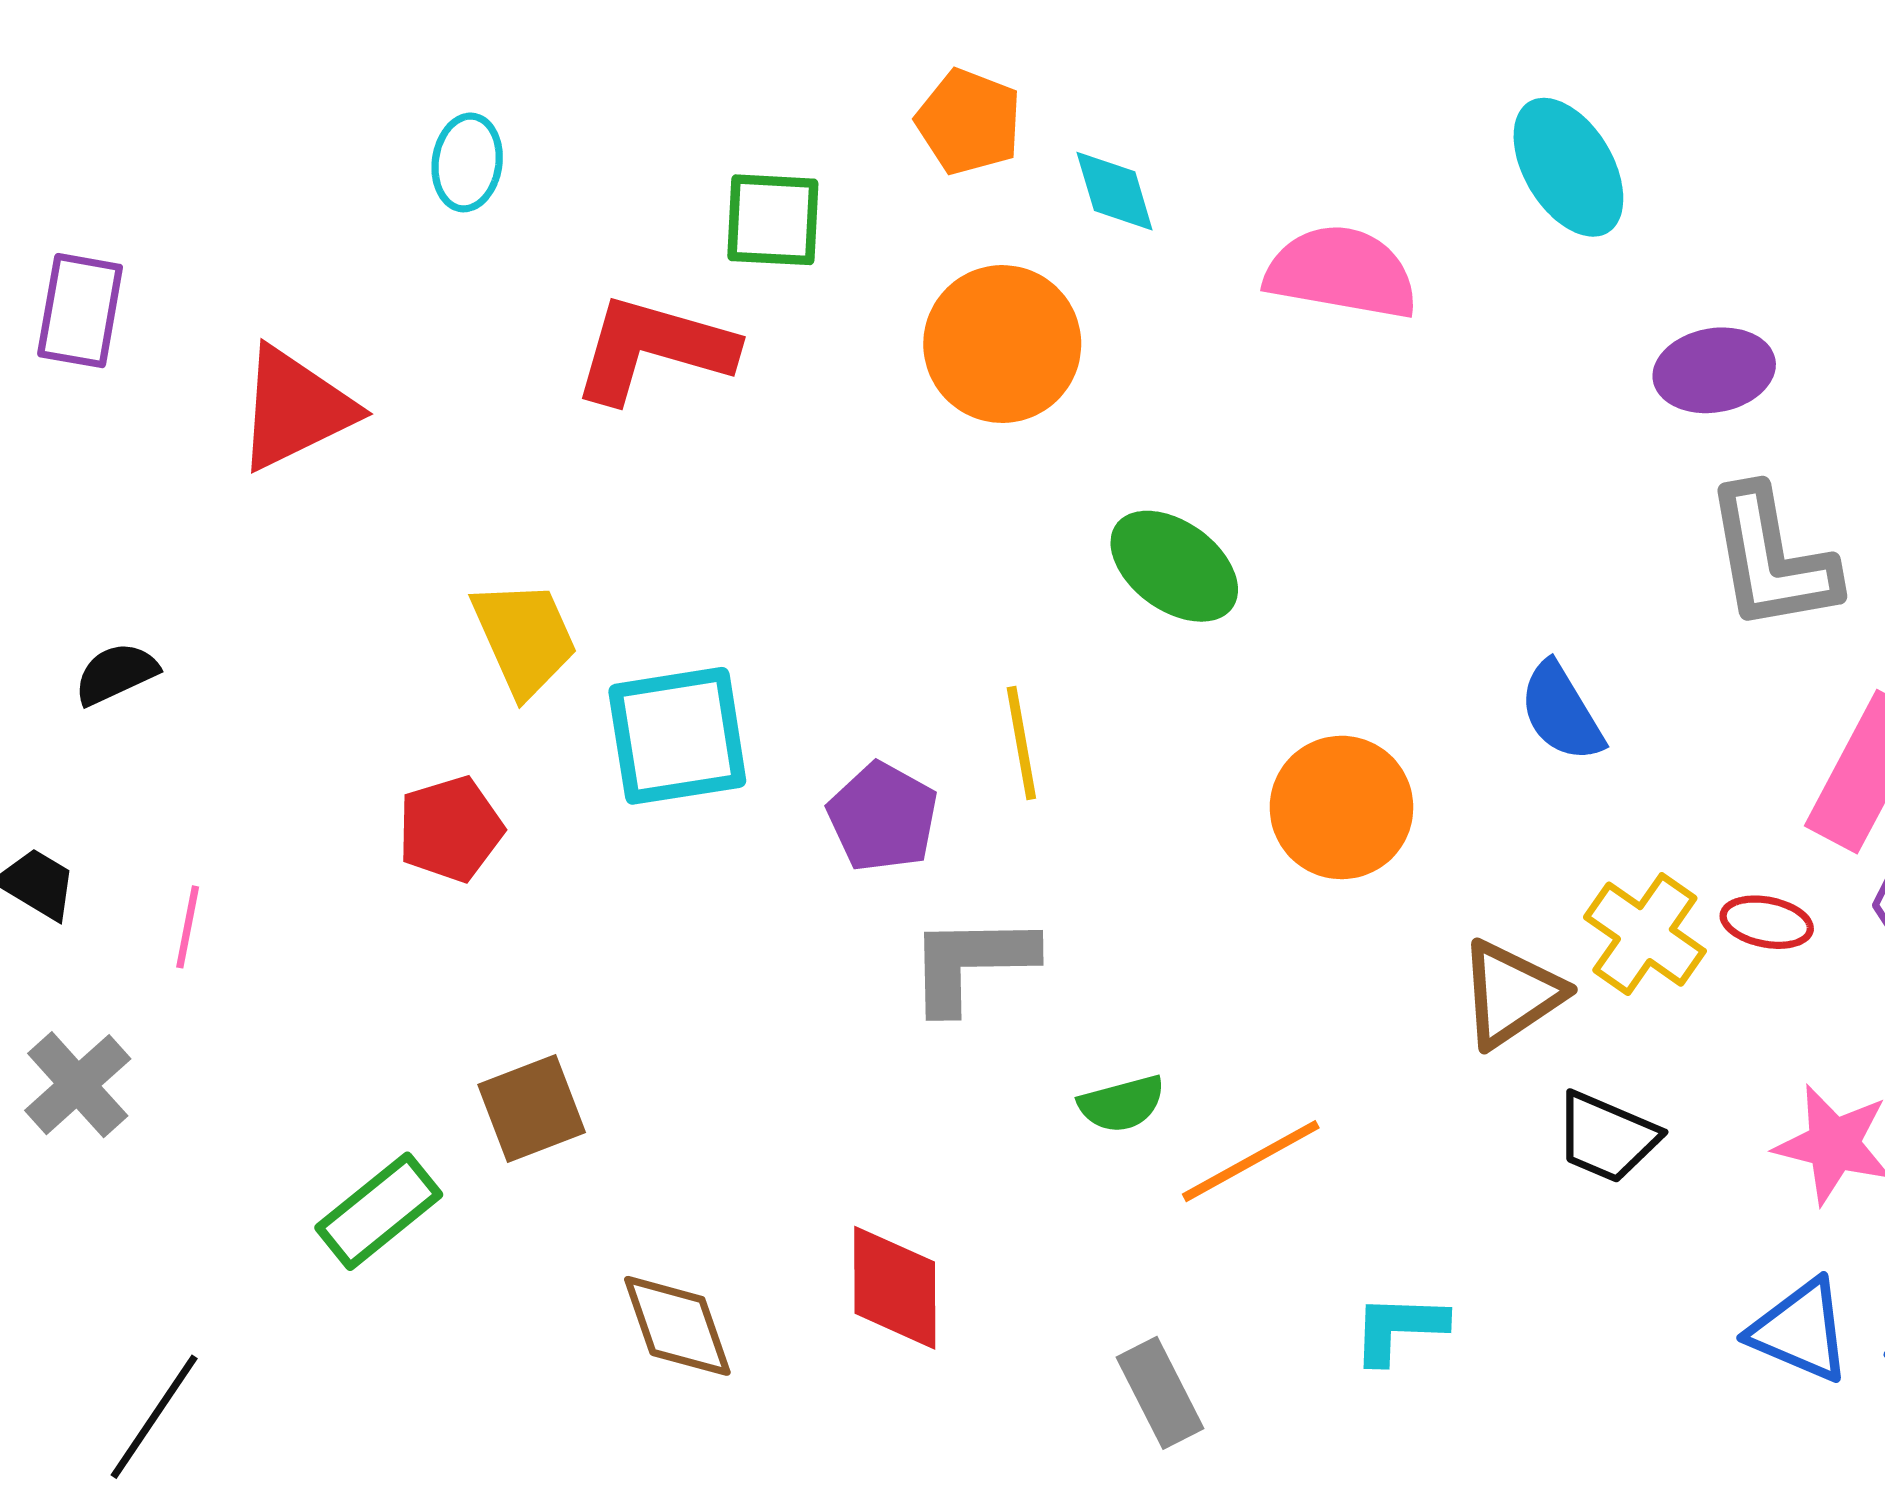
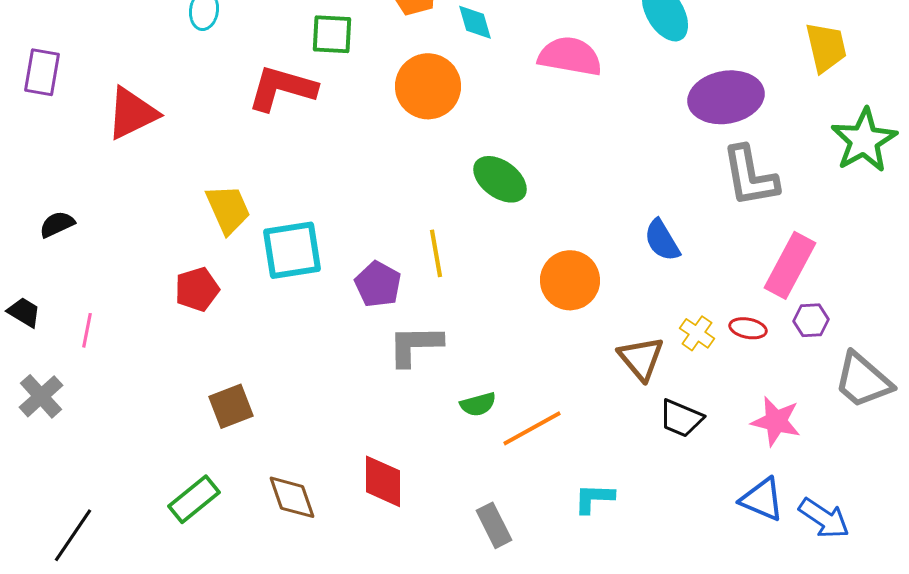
purple ellipse: (1714, 370) -> (726, 97), size x1.5
yellow cross: (1645, 934) -> (697, 333), size x0.7
brown triangle: (1511, 994) -> (641, 358), turned -36
green rectangle: (379, 1211) -> (194, 499), moved

